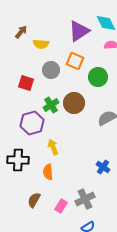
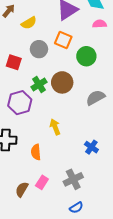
yellow semicircle: (41, 44) -> (29, 23), turned -35
yellow arrow: (53, 147) -> (55, 127), moved
brown semicircle: (34, 200) -> (22, 189), moved
pink rectangle: (61, 206) -> (42, 182), moved

